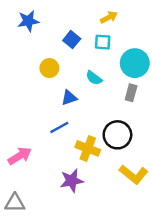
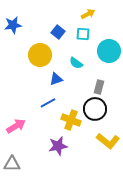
blue star: (28, 21) -> (13, 25), moved
yellow circle: (49, 68) -> (40, 55), size x1.5
gray rectangle: (131, 93) -> (99, 87), moved

